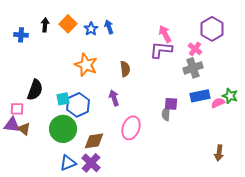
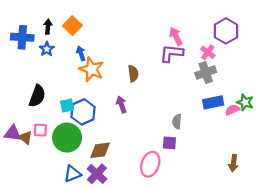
blue arrow: (109, 27) -> (81, 53), moved
blue star: (91, 29) -> (47, 49), moved
blue cross: (21, 35) -> (22, 37), size x1.5
purple square: (171, 104) -> (169, 143), moved
pink square: (17, 109) -> (40, 130), moved
pink ellipse: (131, 128) -> (150, 164), moved

